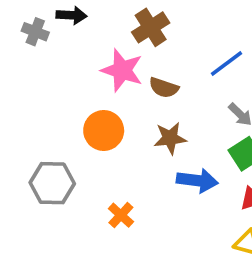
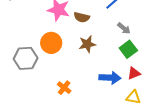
blue arrow: (197, 181) -> (110, 78), moved
gray hexagon: (52, 183) -> (26, 58), moved

